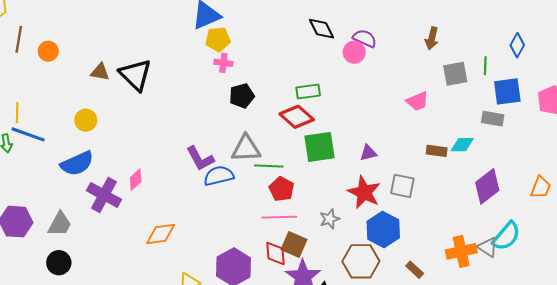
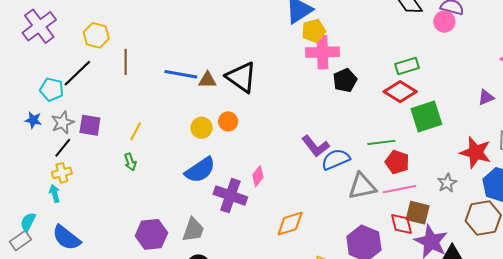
orange circle: (48, 51) -> (228, 121), moved
pink cross: (223, 63) -> (323, 52), size x1.8
yellow line: (17, 113) -> (136, 131), turned 36
blue line: (28, 134) -> (181, 74), moved
gray triangle: (246, 148) -> (362, 186), moved
purple triangle: (368, 153) -> (486, 97), moved

